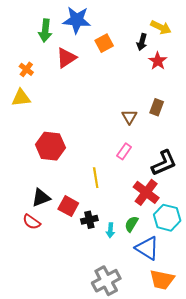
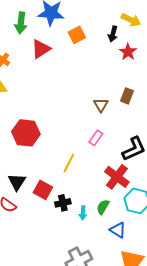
yellow line: (96, 178) -> (69, 163), turned 36
black triangle: (41, 198) -> (17, 182), turned -36
blue triangle: (147, 248) -> (118, 230), size x0.7

